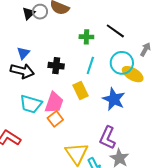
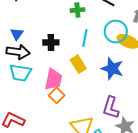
cyan trapezoid: (31, 104) -> (20, 73), moved

